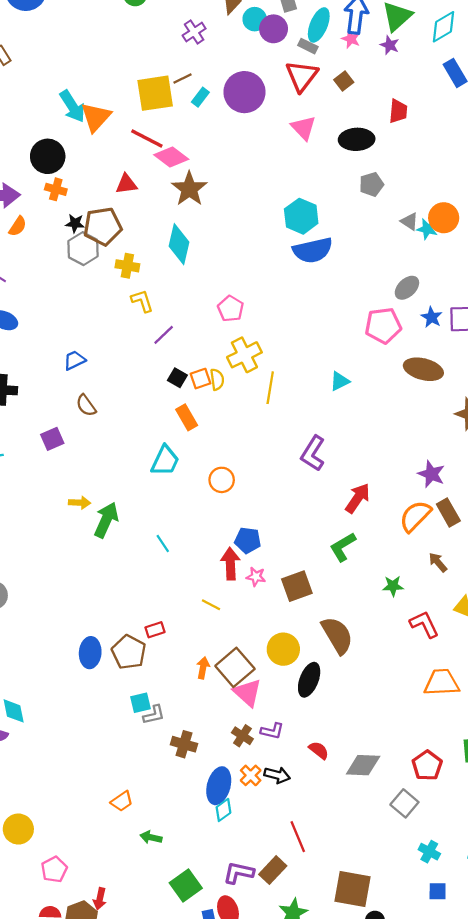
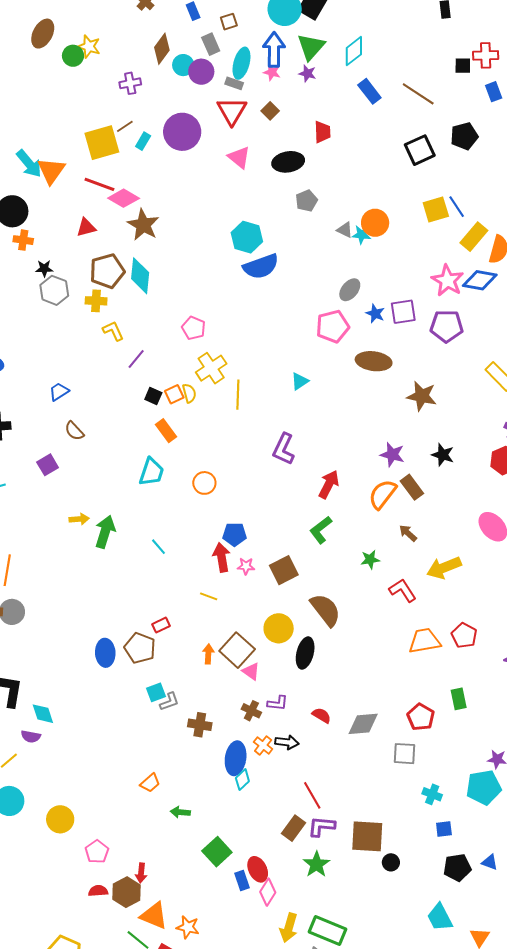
purple cross: (194, 32) -> (130, 83), turned 30
brown pentagon: (103, 226) -> (107, 271), moved
pink triangle: (247, 693) -> (251, 671), size x0.7
gray square: (404, 803) -> (404, 754), turned -30
purple L-shape: (239, 873) -> (321, 826), moved

